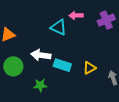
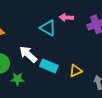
white arrow: (41, 55) -> (28, 54), turned 30
green star: (40, 85) -> (17, 79), moved

